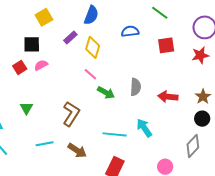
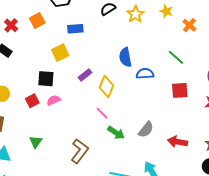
blue semicircle: (91, 15) -> (125, 57), moved, turned 144
gray semicircle: (136, 87) -> (146, 130), turned 30

